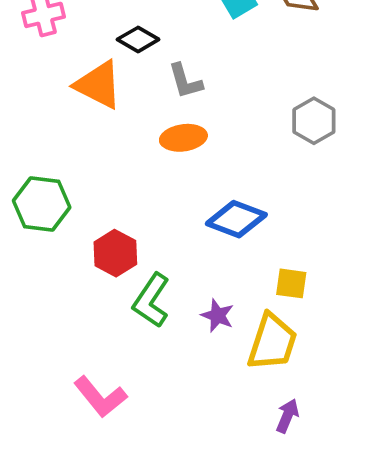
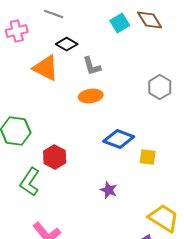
yellow square: (291, 283) -> (148, 157), moved
green L-shape: (151, 300) -> (30, 182), moved
yellow trapezoid: (272, 342) -> (164, 218), moved, turned -76

